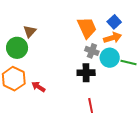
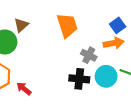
orange trapezoid: (87, 28) -> (67, 25), moved
cyan circle: (110, 58) -> (106, 76), moved

